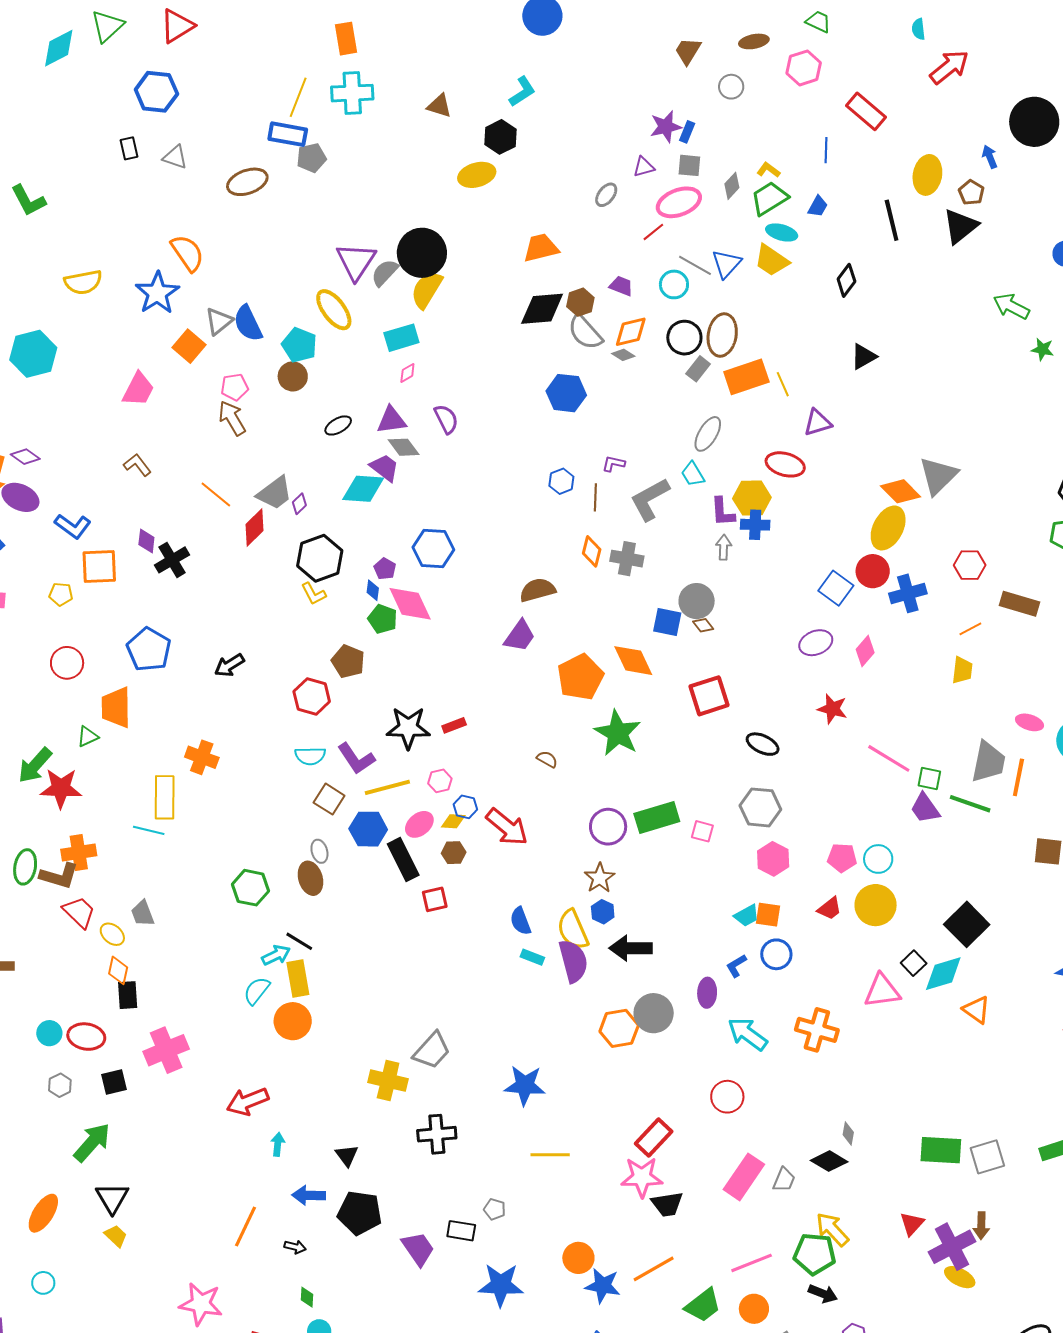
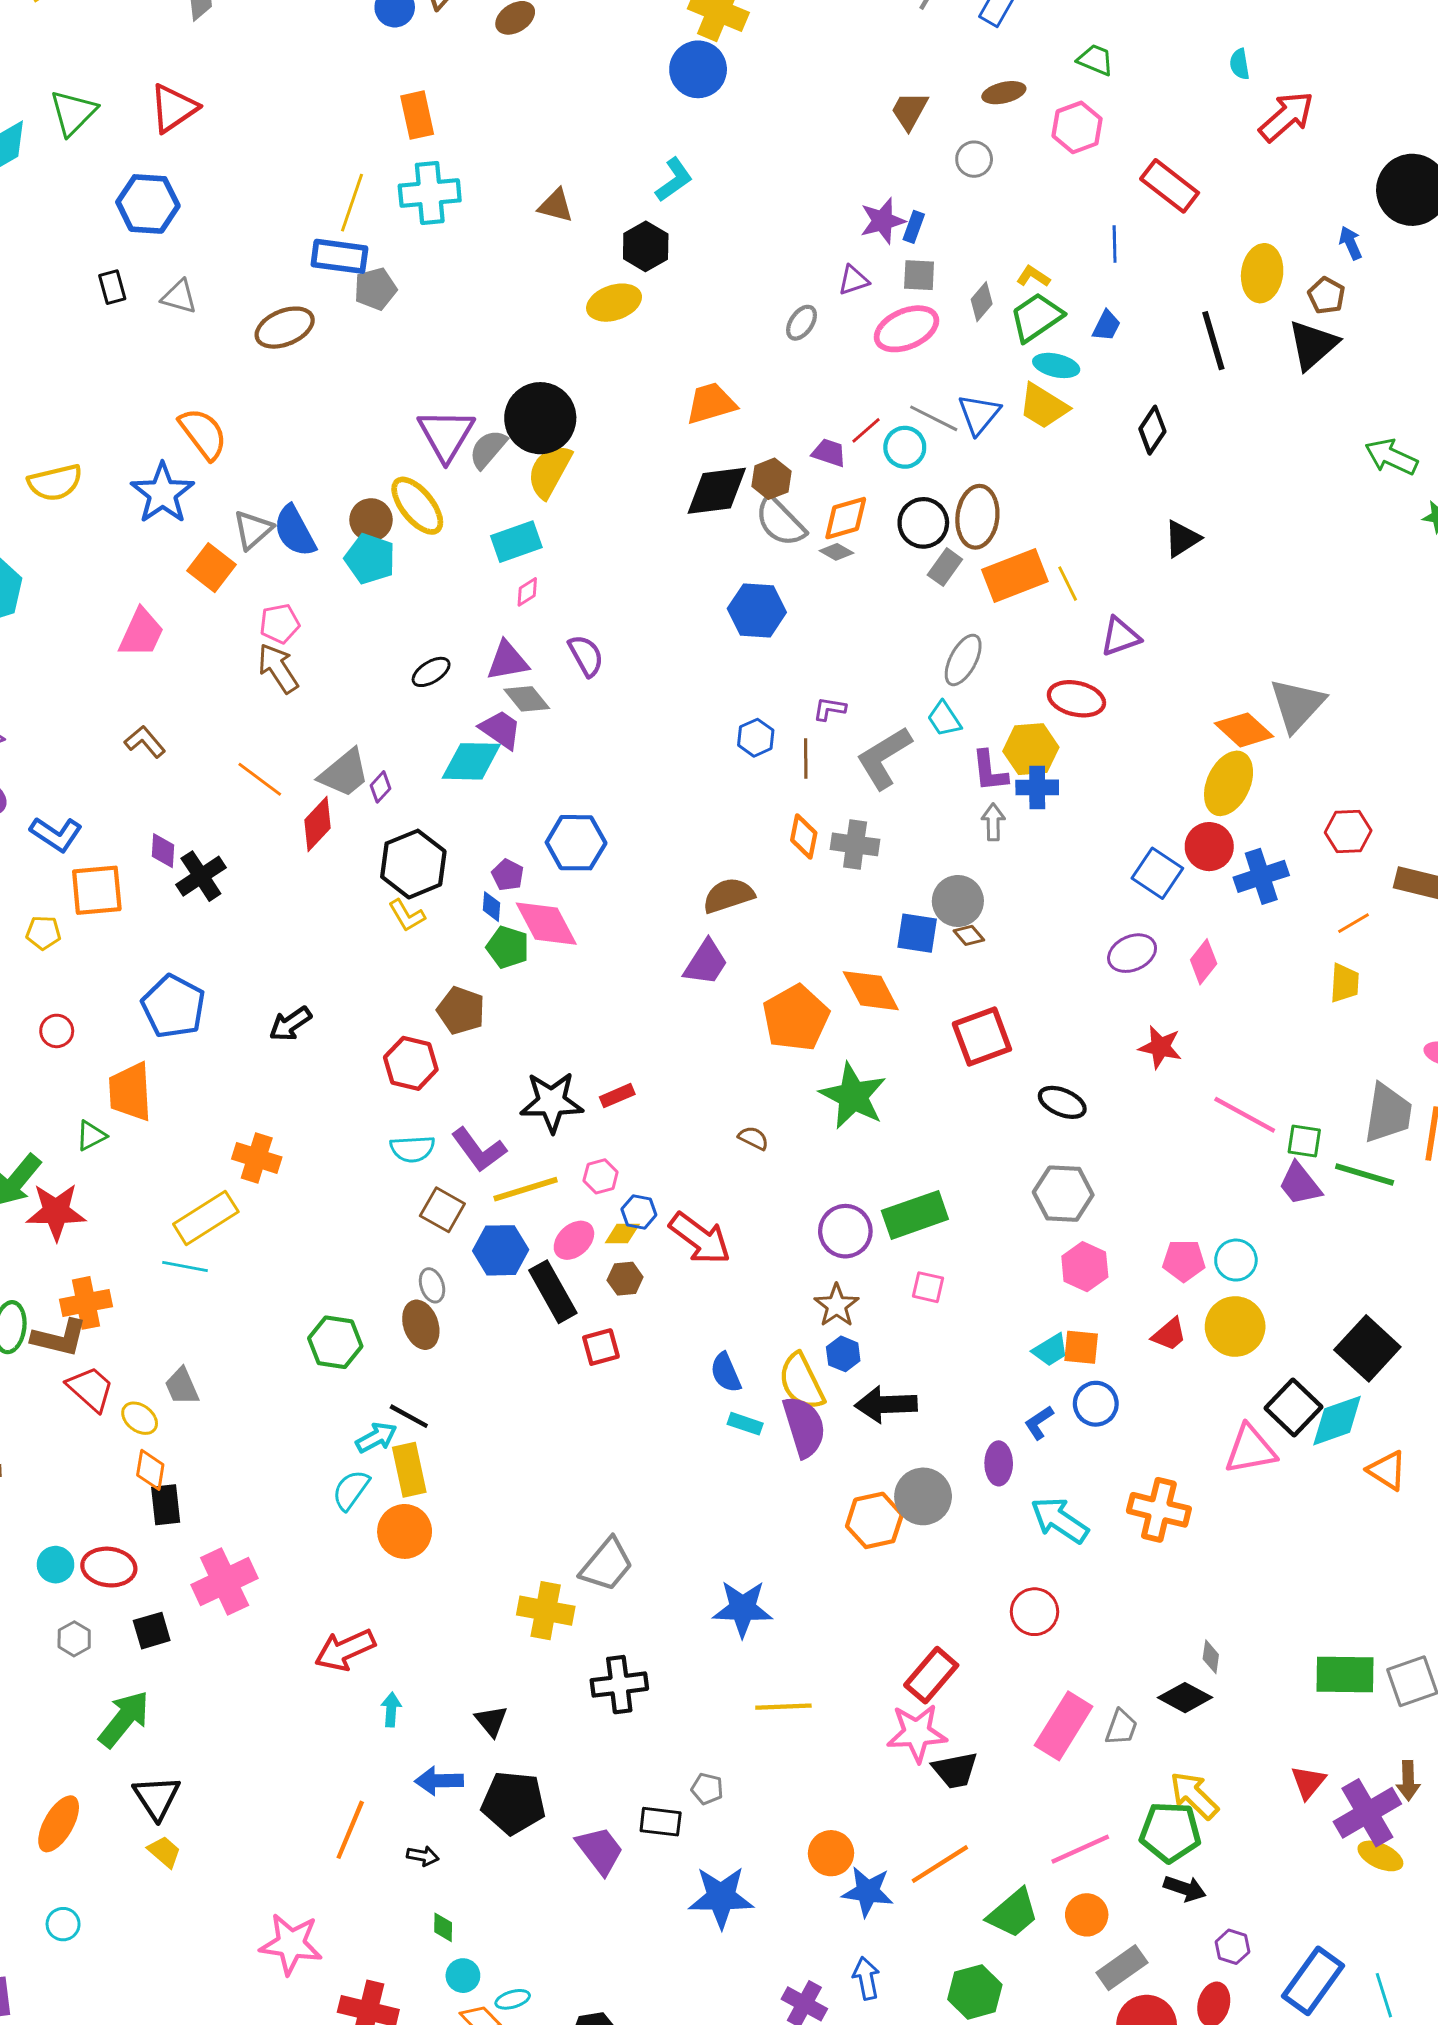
red line: (653, 232) -> (866, 430), moved
brown circle: (293, 376) -> (371, 520), moved
red circle: (67, 663) -> (57, 1031), size x0.7
yellow rectangle: (165, 797) -> (206, 1218), turned 60
pink square: (702, 831) -> (928, 1287), moved
black square: (914, 963) -> (1294, 1408), size x1.5

